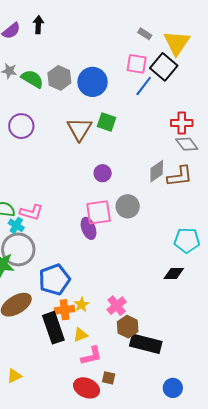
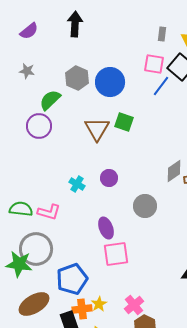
black arrow: (38, 25) -> (75, 24), moved, size x1.4
gray rectangle: (145, 34) -> (162, 34), turned 64
green semicircle: (32, 79) -> (50, 100), moved, turned -75
purple circle: (103, 173) -> (109, 178), moved
pink square: (99, 212) -> (116, 254), moved
cyan cross: (16, 225) -> (77, 184), moved

